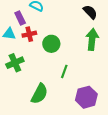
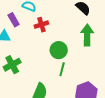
red cross: (29, 34) -> (41, 25), moved
green circle: (51, 44) -> (59, 50), moved

